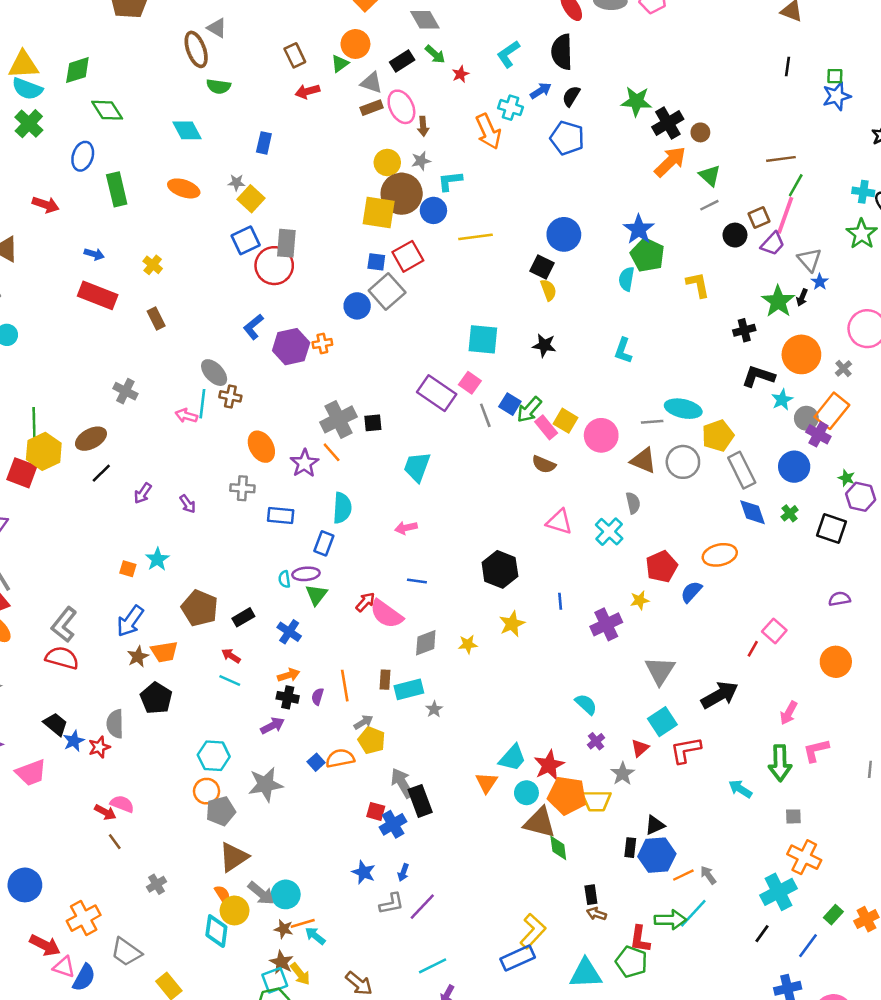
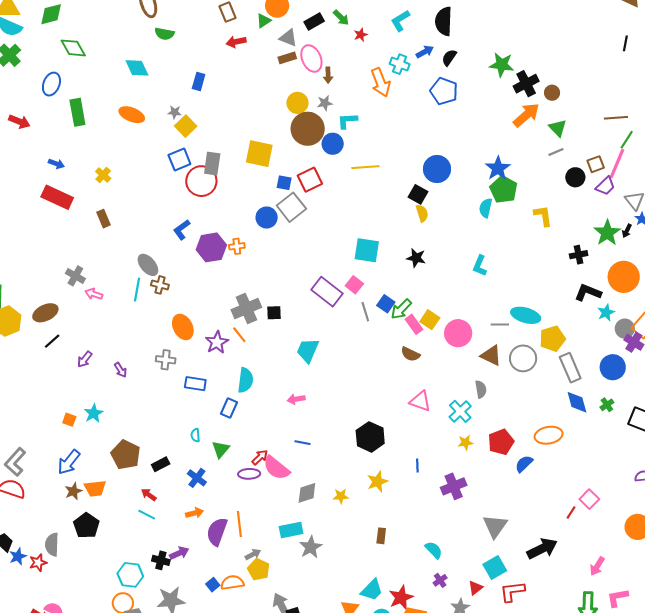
yellow square: (379, 213) -> (259, 154), moved
pink arrow: (186, 416) -> (94, 294), moved
purple ellipse: (306, 574) -> (249, 474), moved
yellow star: (640, 600) -> (465, 443), moved
brown rectangle: (385, 680) -> (381, 536), moved
black cross: (288, 697) -> (161, 560), moved
purple semicircle: (318, 697) -> (217, 532), size x2.0
gray star: (434, 709) -> (311, 547), size x1.6

